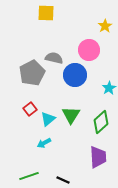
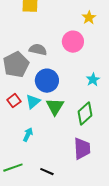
blue circle: (75, 75) -> (47, 81), moved
cyan triangle: (48, 119) -> (33, 102), moved
cyan arrow: (44, 143) -> (28, 135), turned 144

